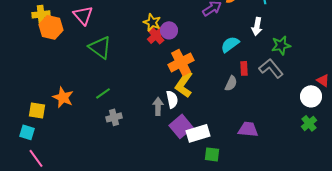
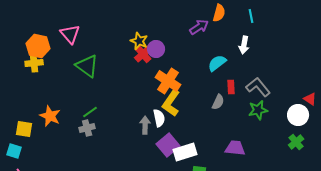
yellow cross: (41, 14) -> (34, 63), moved
green star: (281, 45) -> (258, 110), moved
orange cross: (181, 62) -> (168, 81), turned -30
gray cross: (114, 117) -> (87, 128), moved

